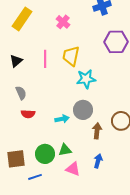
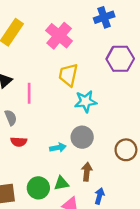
pink cross: (63, 22) -> (59, 36), size x1.6
pink line: (45, 59) -> (29, 93), moved
brown arrow: (97, 131) -> (87, 172), moved

